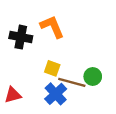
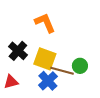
black cross: (21, 37) -> (18, 51), moved, turned 30
yellow square: (52, 68) -> (45, 59), size x1.6

